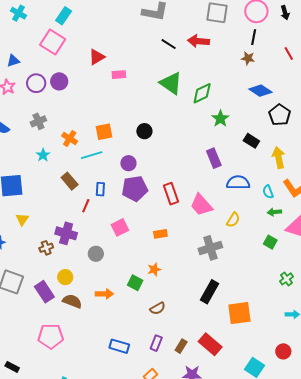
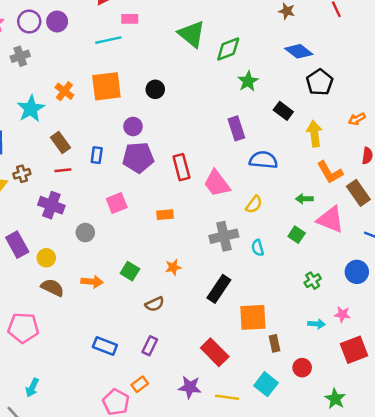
gray cross: (38, 121) -> (20, 56), moved
orange square: (104, 132) -> (106, 86), size x1.5
cyan star: (43, 155) -> (31, 109), size x1.6
cyan line: (92, 155) -> (108, 40), moved
cyan semicircle: (268, 192) -> (258, 248), moved
red line: (86, 206) -> (63, 170), moved, turned 56
brown cross: (46, 248) -> (22, 174), moved
orange star: (154, 269) -> (173, 267), moved
purple rectangle: (44, 292) -> (17, 245), moved
brown rectangle: (181, 346) -> (275, 343), moved, turned -48

